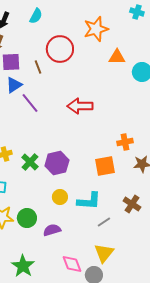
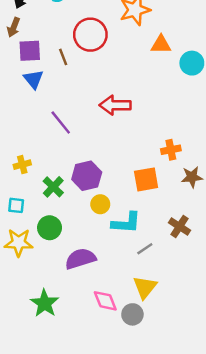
blue triangle: (14, 85) -> (33, 79), turned -36
purple line: (30, 103) -> (61, 123), moved
green cross: (30, 162) -> (53, 187), moved
yellow circle: (60, 197) -> (100, 204), moved
green circle: (27, 218) -> (50, 228), moved
purple semicircle: (52, 230) -> (80, 259), size x1.4

